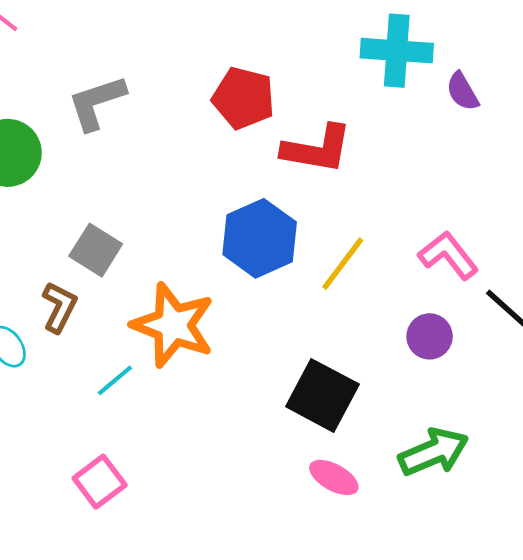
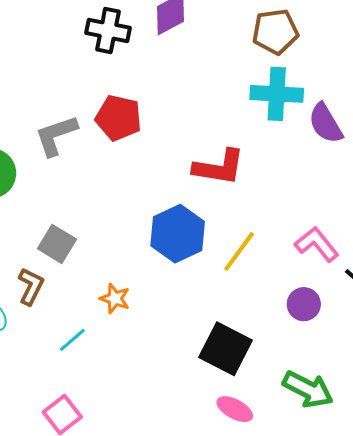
purple semicircle: (462, 91) -> (326, 123), size x1.4
red pentagon: (243, 98) -> (118, 118), moved
orange star: (173, 325) -> (115, 299), size x0.5
green arrow: (433, 452) -> (308, 389), turned 51

